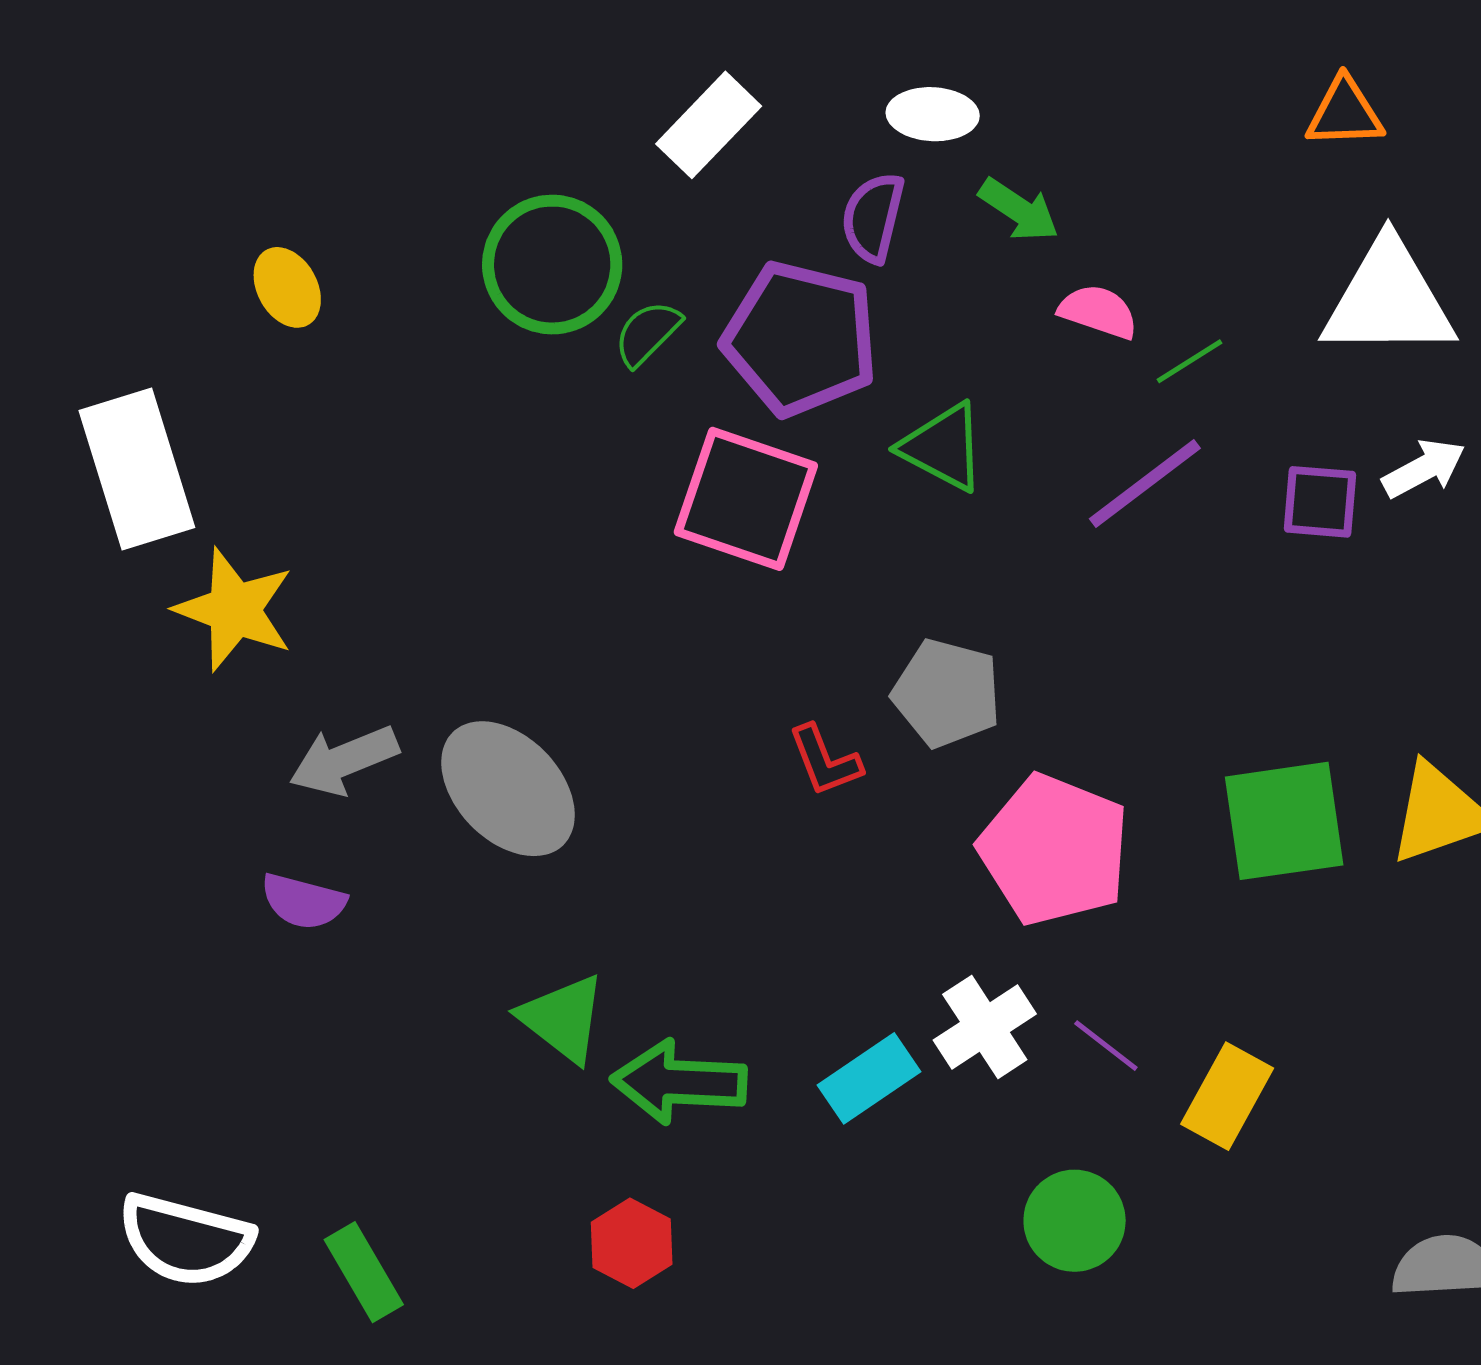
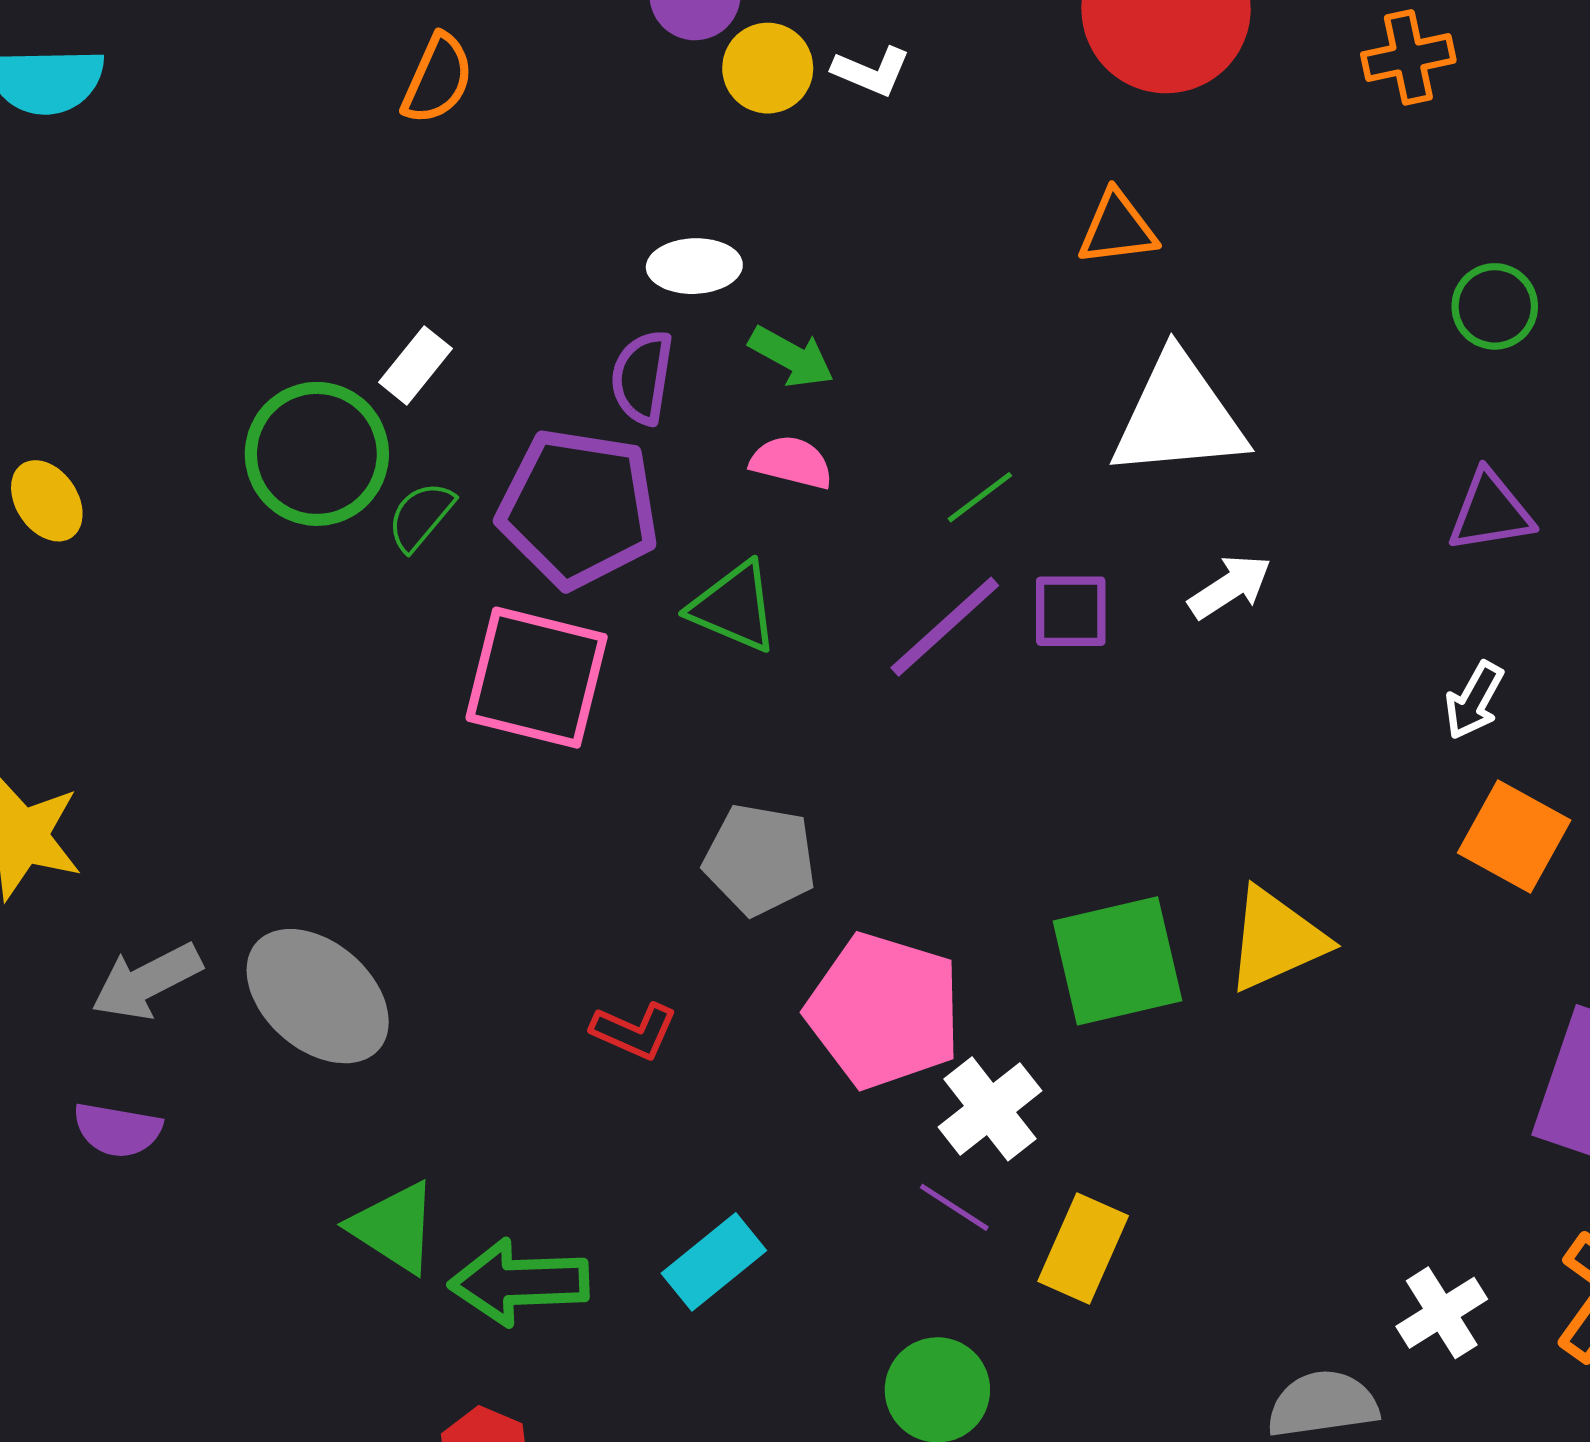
white rectangle: (709, 125) -> (416, 365), moved, size x0.7
pink semicircle: (1098, 312) -> (792, 462), moved
purple square: (1320, 502) -> (1071, 611), moved
red L-shape: (825, 761) -> (634, 1031), moved, turned -40
white cross: (985, 1027) -> (990, 1109), moved

